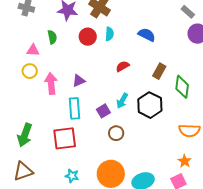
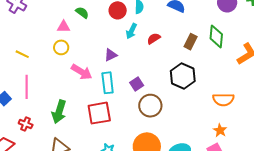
green semicircle: (52, 37) -> (82, 13), turned -40
pink arrow: (51, 83) -> (82, 72), moved, turned 130
green diamond: (182, 87) -> (216, 36), moved
cyan arrow: (122, 101) -> (131, 31), moved
brown circle: (116, 133) -> (150, 106), size x1.5

